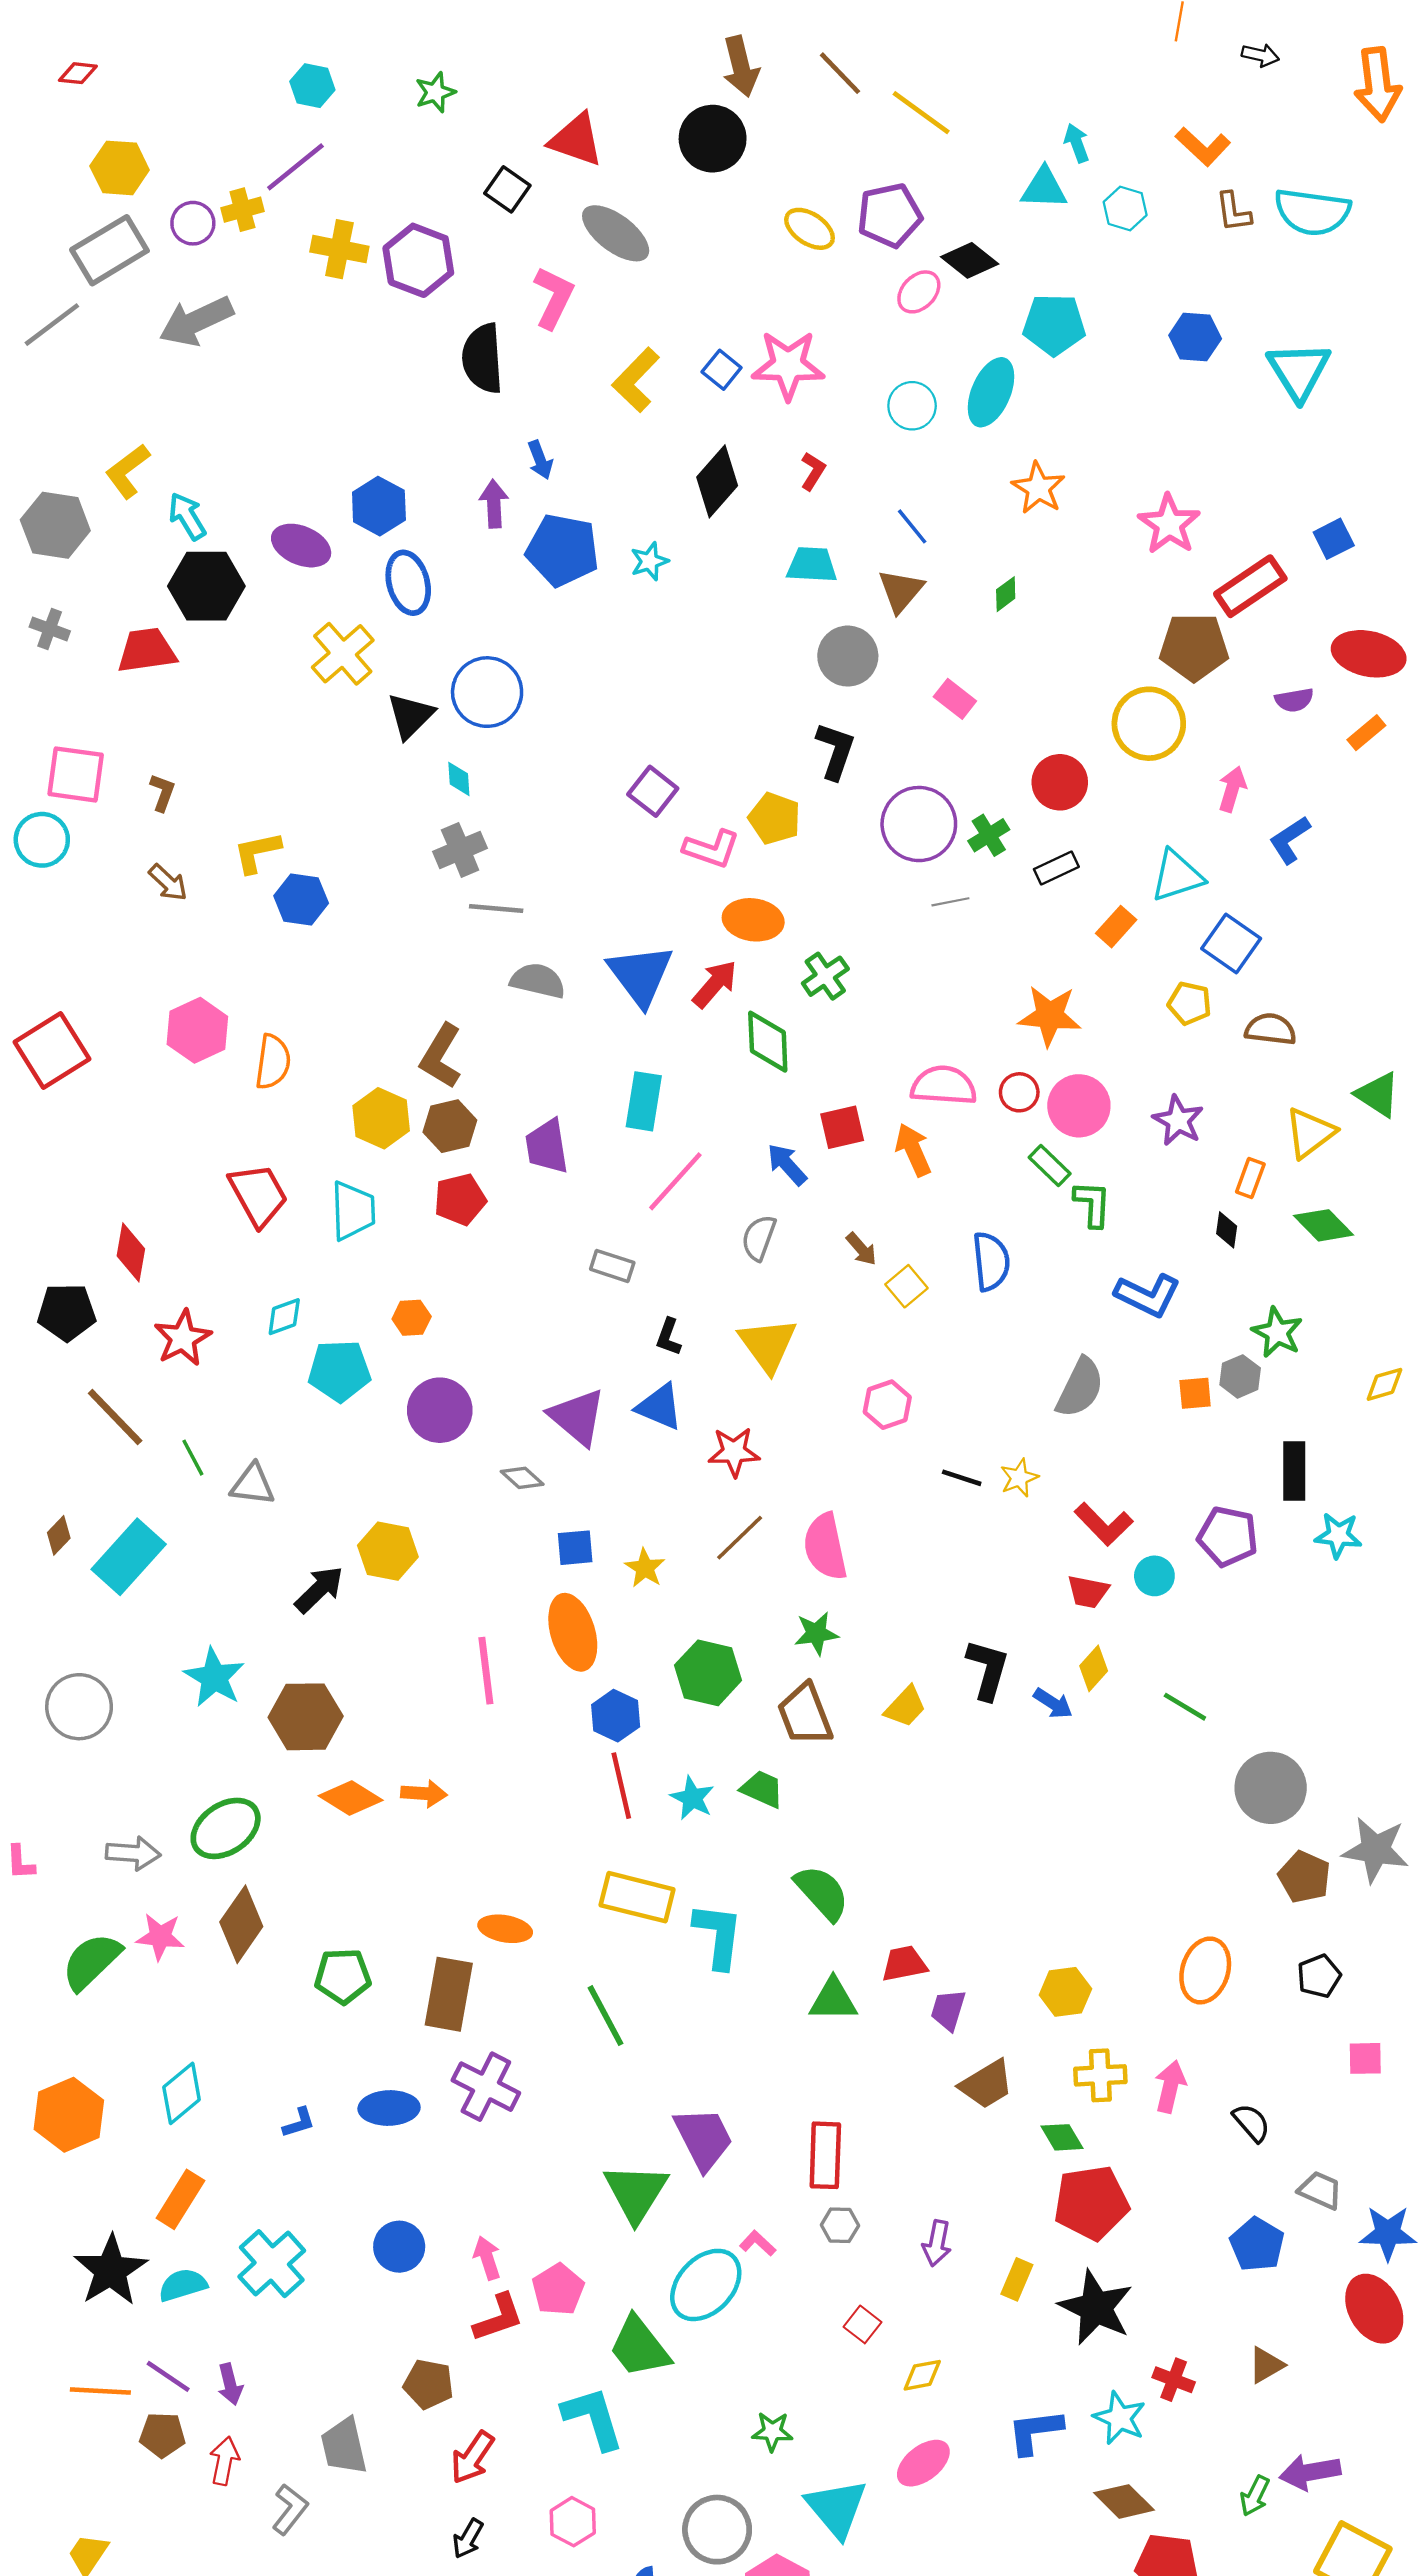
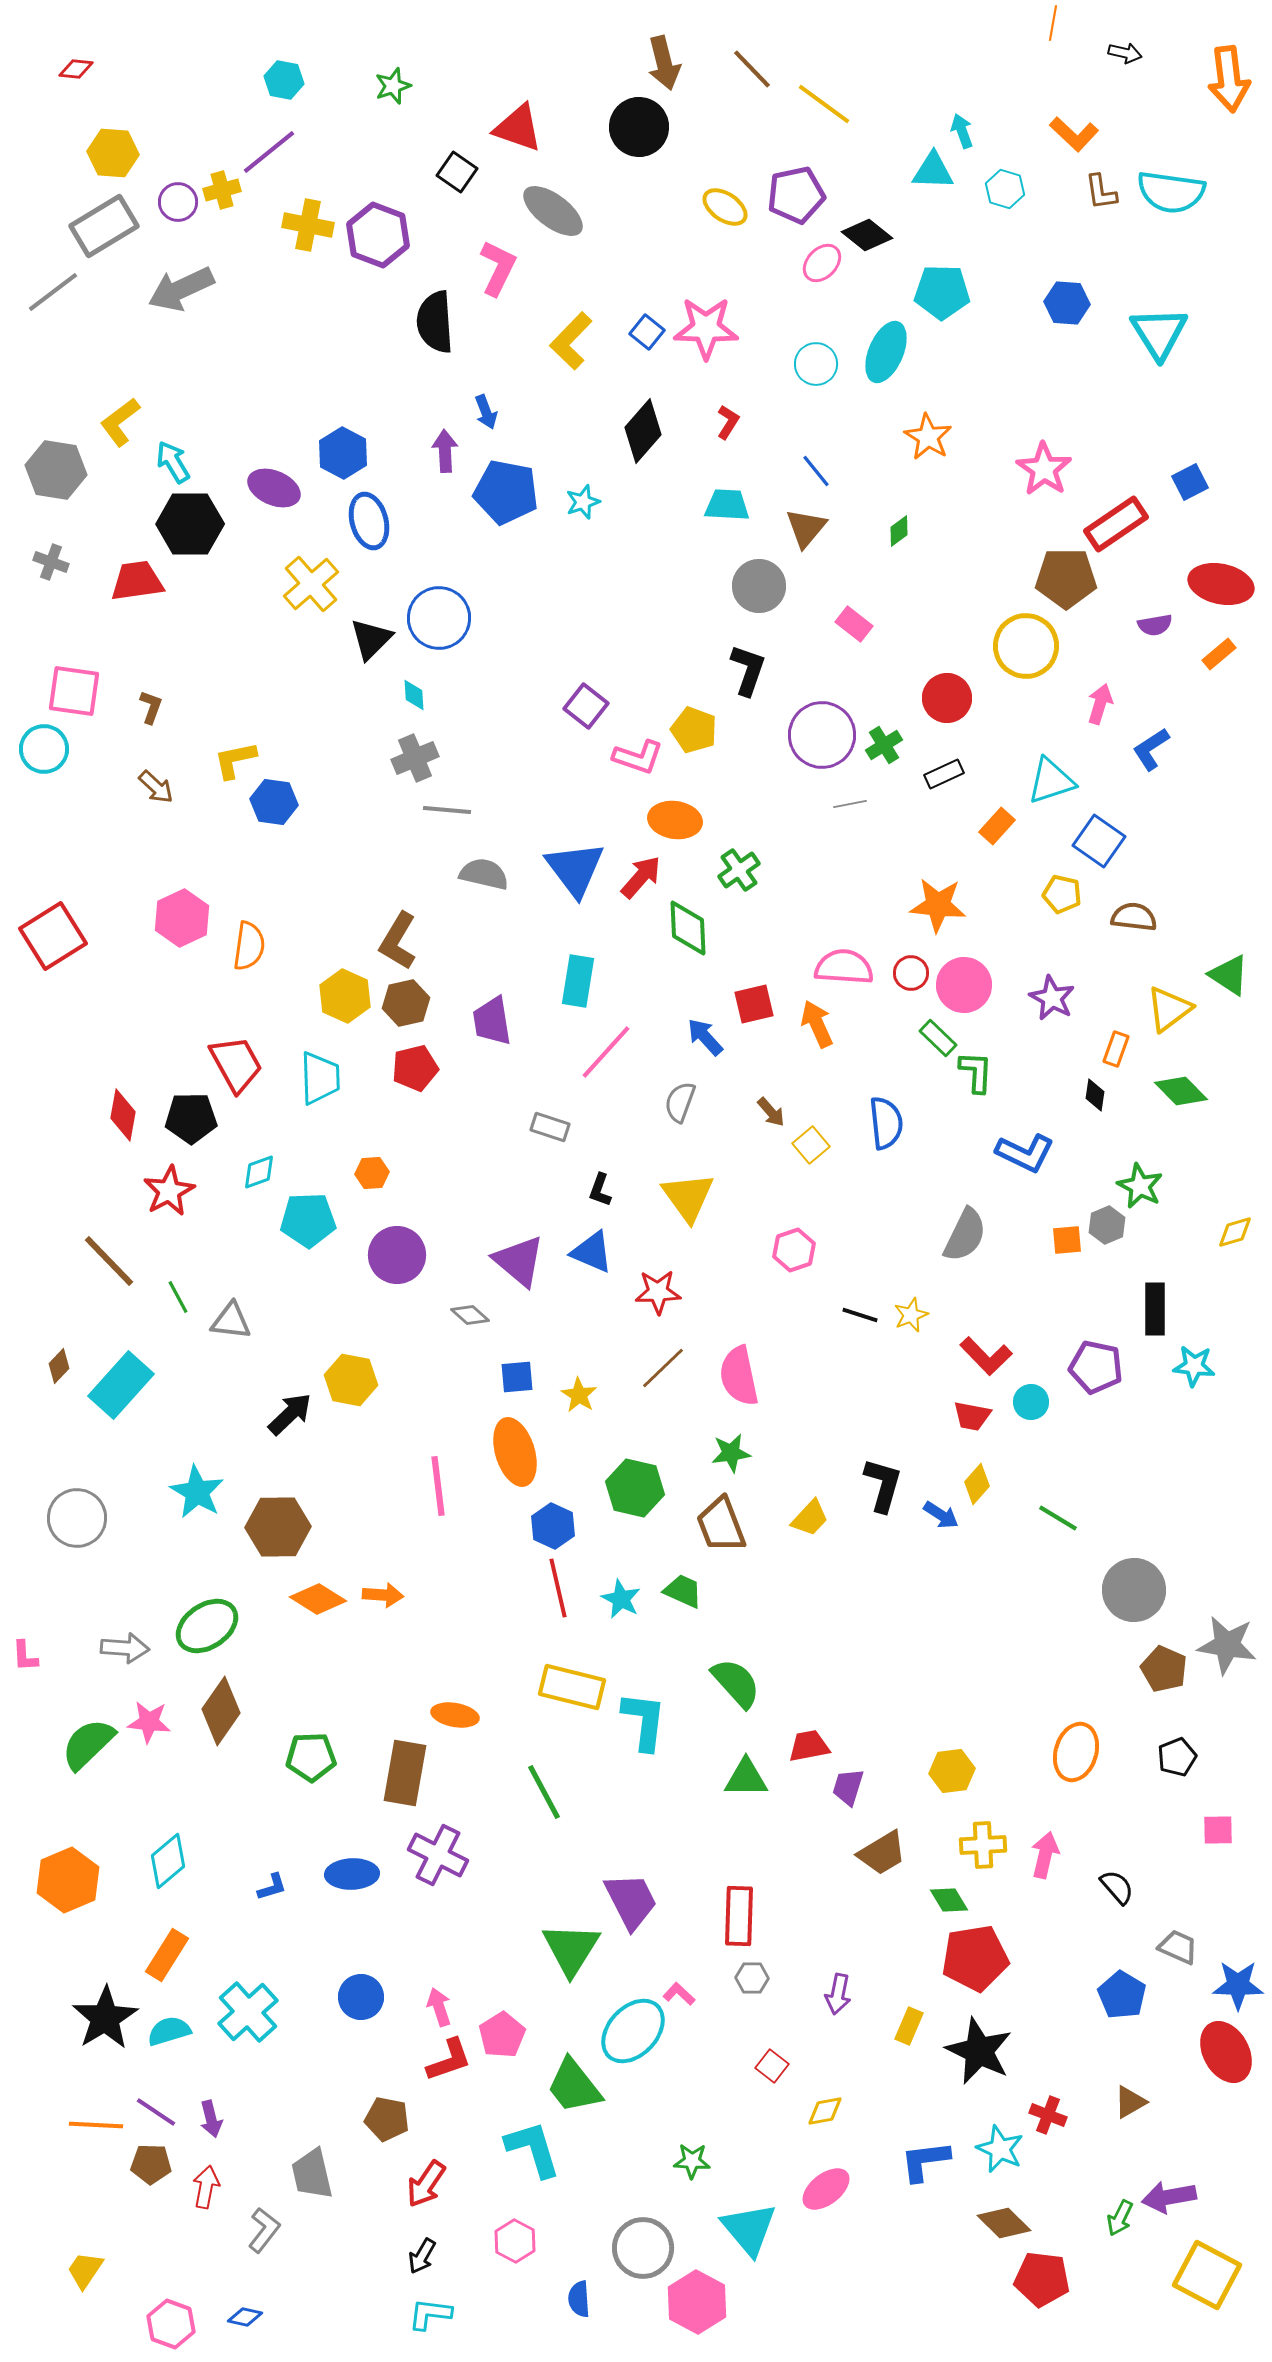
black pentagon: (67, 1312) -> (191, 1118), moved

